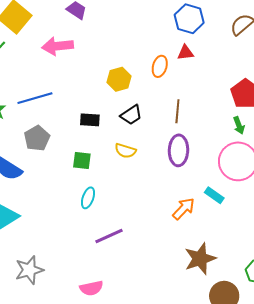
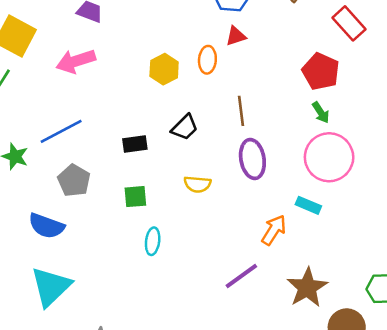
yellow hexagon: (119, 79) -> (164, 69), moved
yellow semicircle: (125, 151) -> (197, 184), moved
purple line: (109, 236) -> (241, 276), moved

